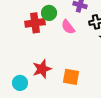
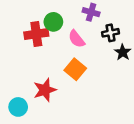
orange square: (71, 77) -> (75, 69), moved, turned 30

